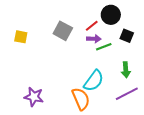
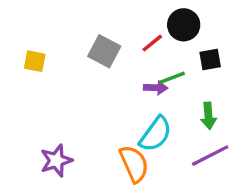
black square: (127, 36) -> (210, 60), turned -32
purple arrow: (94, 39) -> (156, 88), moved
purple star: (34, 97) -> (56, 160), turned -30

